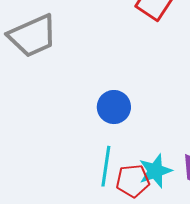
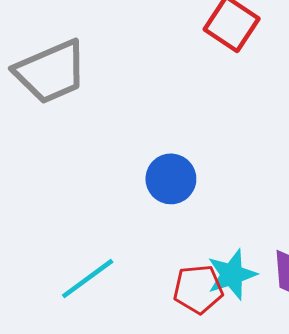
cyan line: (106, 166) -> (88, 279), moved, turned 45

